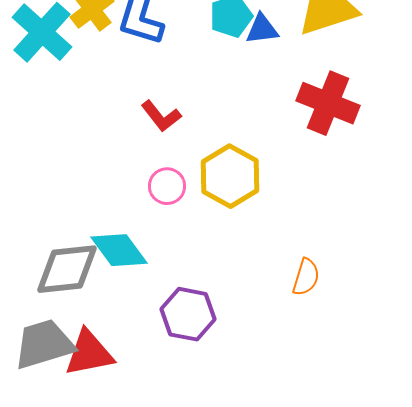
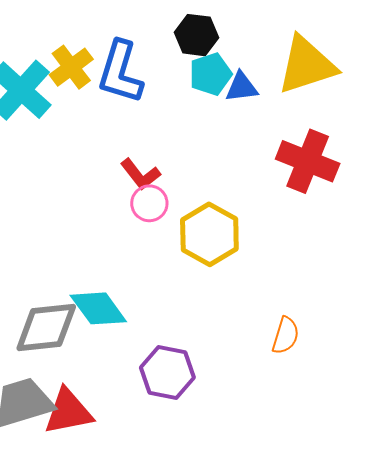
pink circle: (167, 186) -> (149, 203), moved

